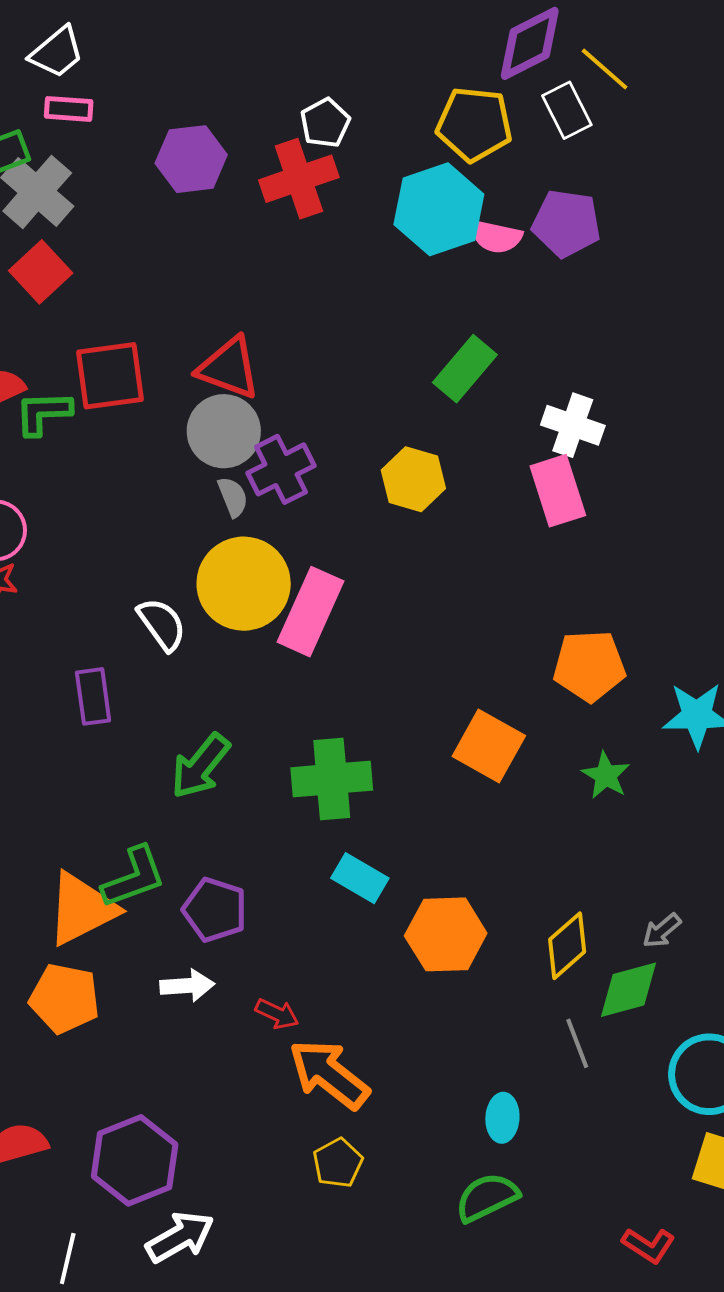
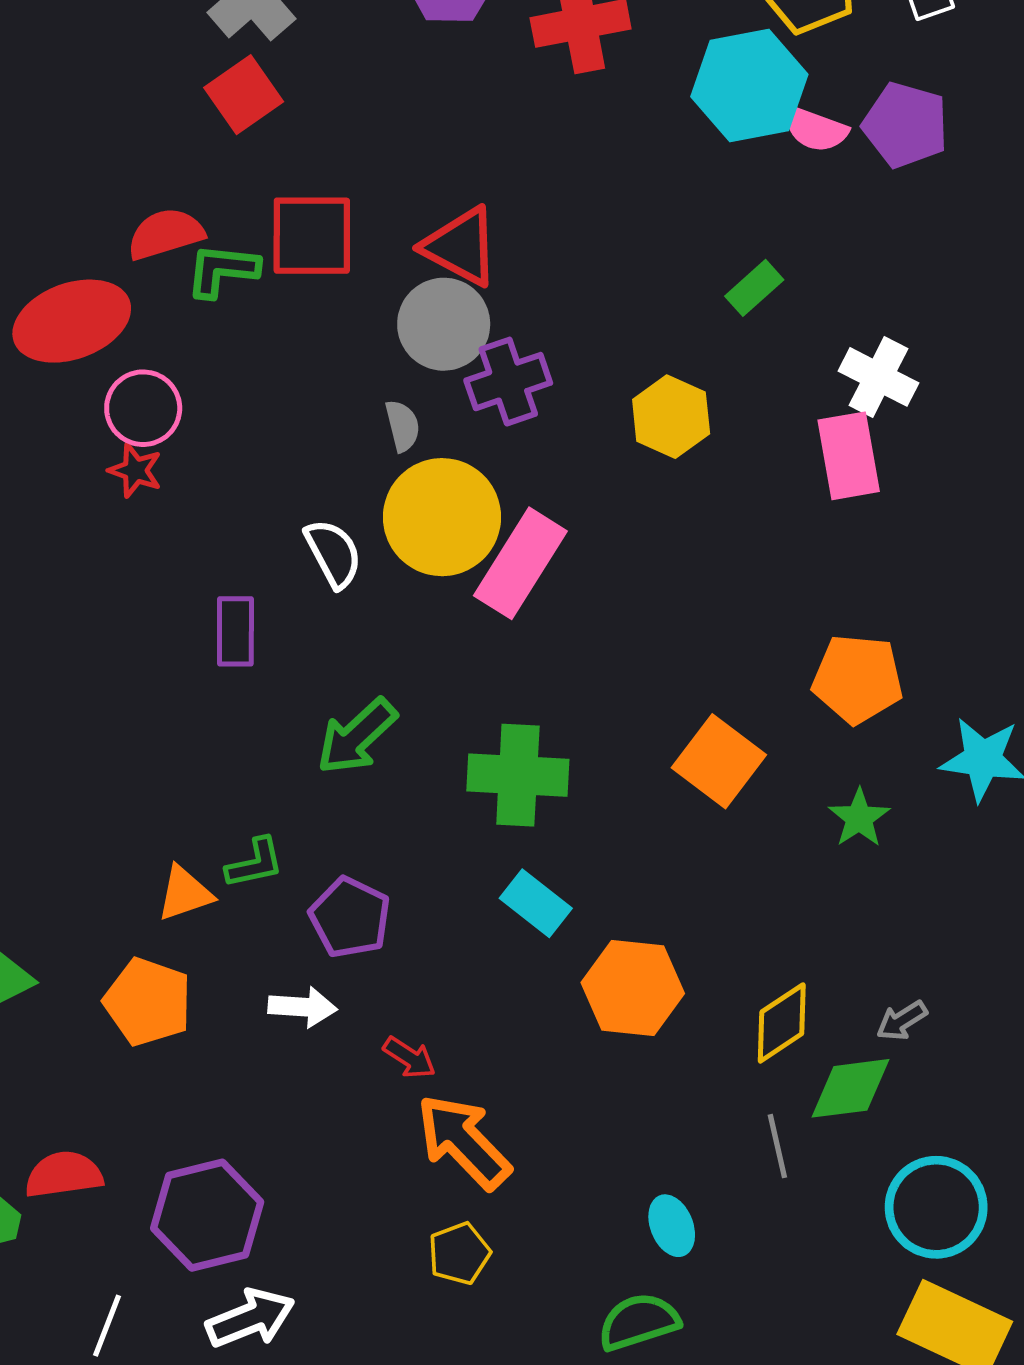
green rectangle: (465, 369) -> (754, 288), size x0.7
gray semicircle: (233, 497) -> (403, 426), moved
green L-shape: (134, 877) -> (255, 863), size x0.7
orange triangle: (82, 909) -> (185, 893), size x0.6
cyan ellipse: (502, 1118) -> (672, 1226), turned -33

